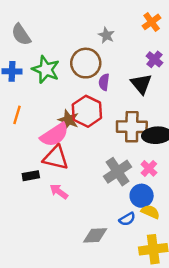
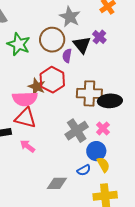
gray star: (106, 35) -> (70, 17), size x1.5
purple cross: (154, 59) -> (99, 37), moved
black triangle: (141, 84) -> (82, 45), moved
pink semicircle: (54, 135) -> (25, 99), turned 30
yellow semicircle: (150, 212) -> (103, 165), turned 35

